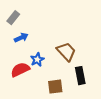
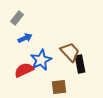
blue star: (37, 60) -> (41, 60), size x1.5
black rectangle: (80, 76) -> (80, 64), moved

